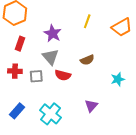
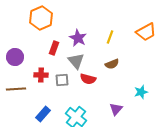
yellow line: (87, 21) -> (110, 37), moved
red rectangle: (20, 44) -> (54, 48), moved
cyan star: (118, 79) -> (141, 92), moved

